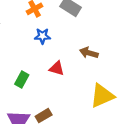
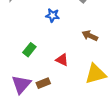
red triangle: (57, 68) -> (62, 60), moved

